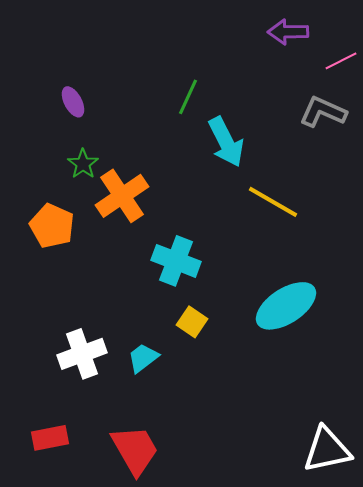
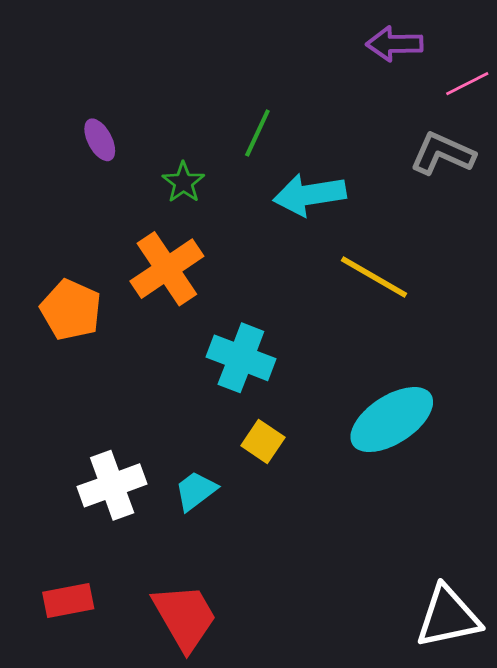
cyan arrow: (226, 142) -> (310, 195), turned 108
green star: (83, 164) -> (183, 182), moved

